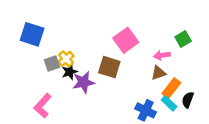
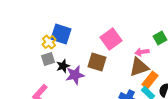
blue square: (32, 34) -> (61, 34), moved
yellow cross: (66, 59) -> (49, 42), moved
brown triangle: (158, 73) -> (139, 67), size x1.5

